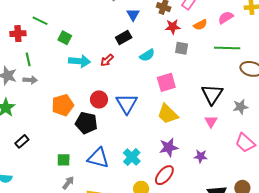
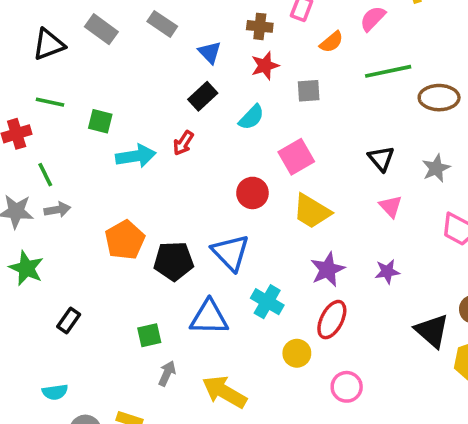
red star: (173, 27) -> (265, 66), moved
black triangle: (212, 94) -> (381, 158), size x0.7
red circle: (99, 99) -> (252, 193), moved
blue triangle: (127, 104) -> (231, 253), moved

